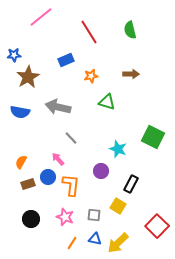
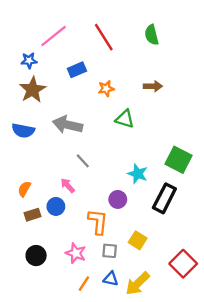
pink line: (41, 17) -> (54, 36), moved
blue star: (14, 55) -> (29, 61), moved
black rectangle: (131, 184) -> (164, 198), moved, size x1.4
orange L-shape: (71, 185) -> (98, 222), moved

